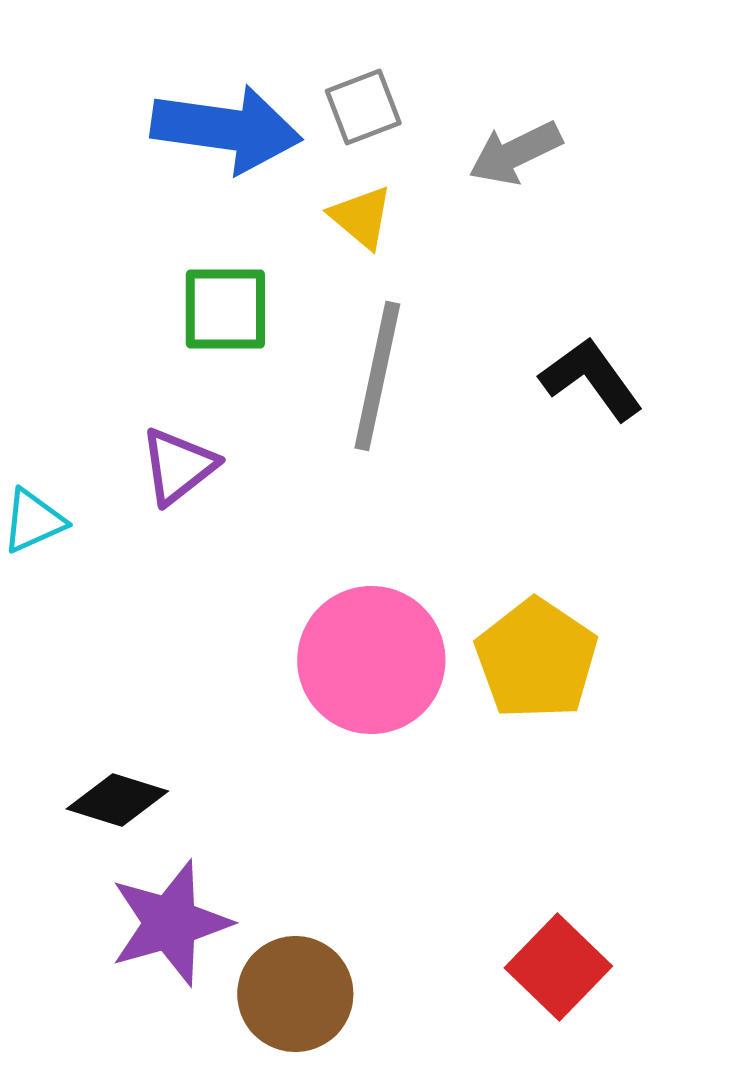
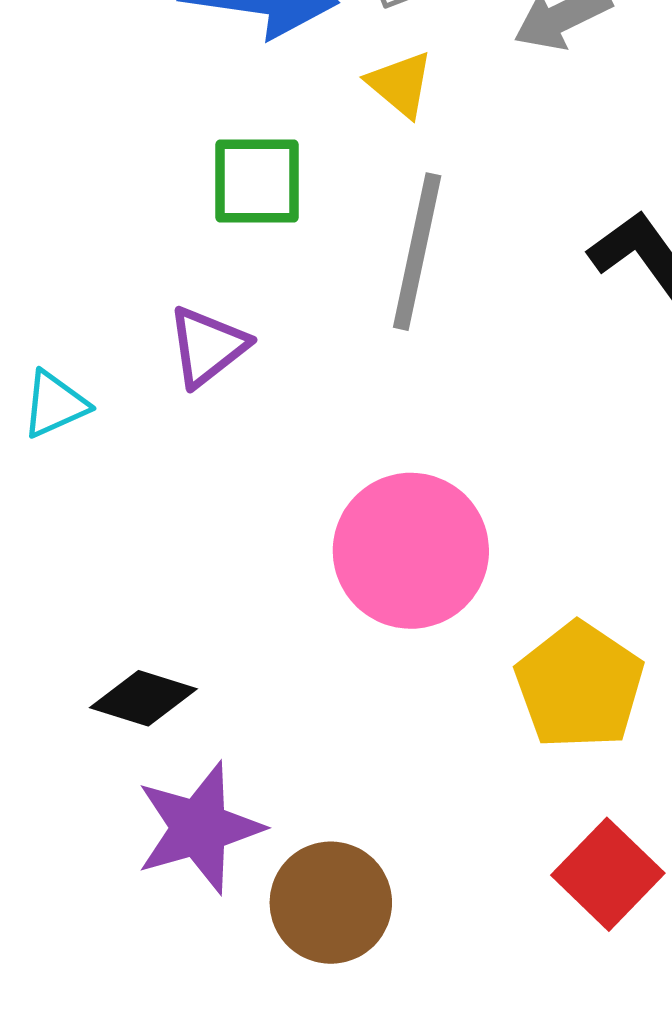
yellow pentagon: (536, 659) -> (579, 686), moved

